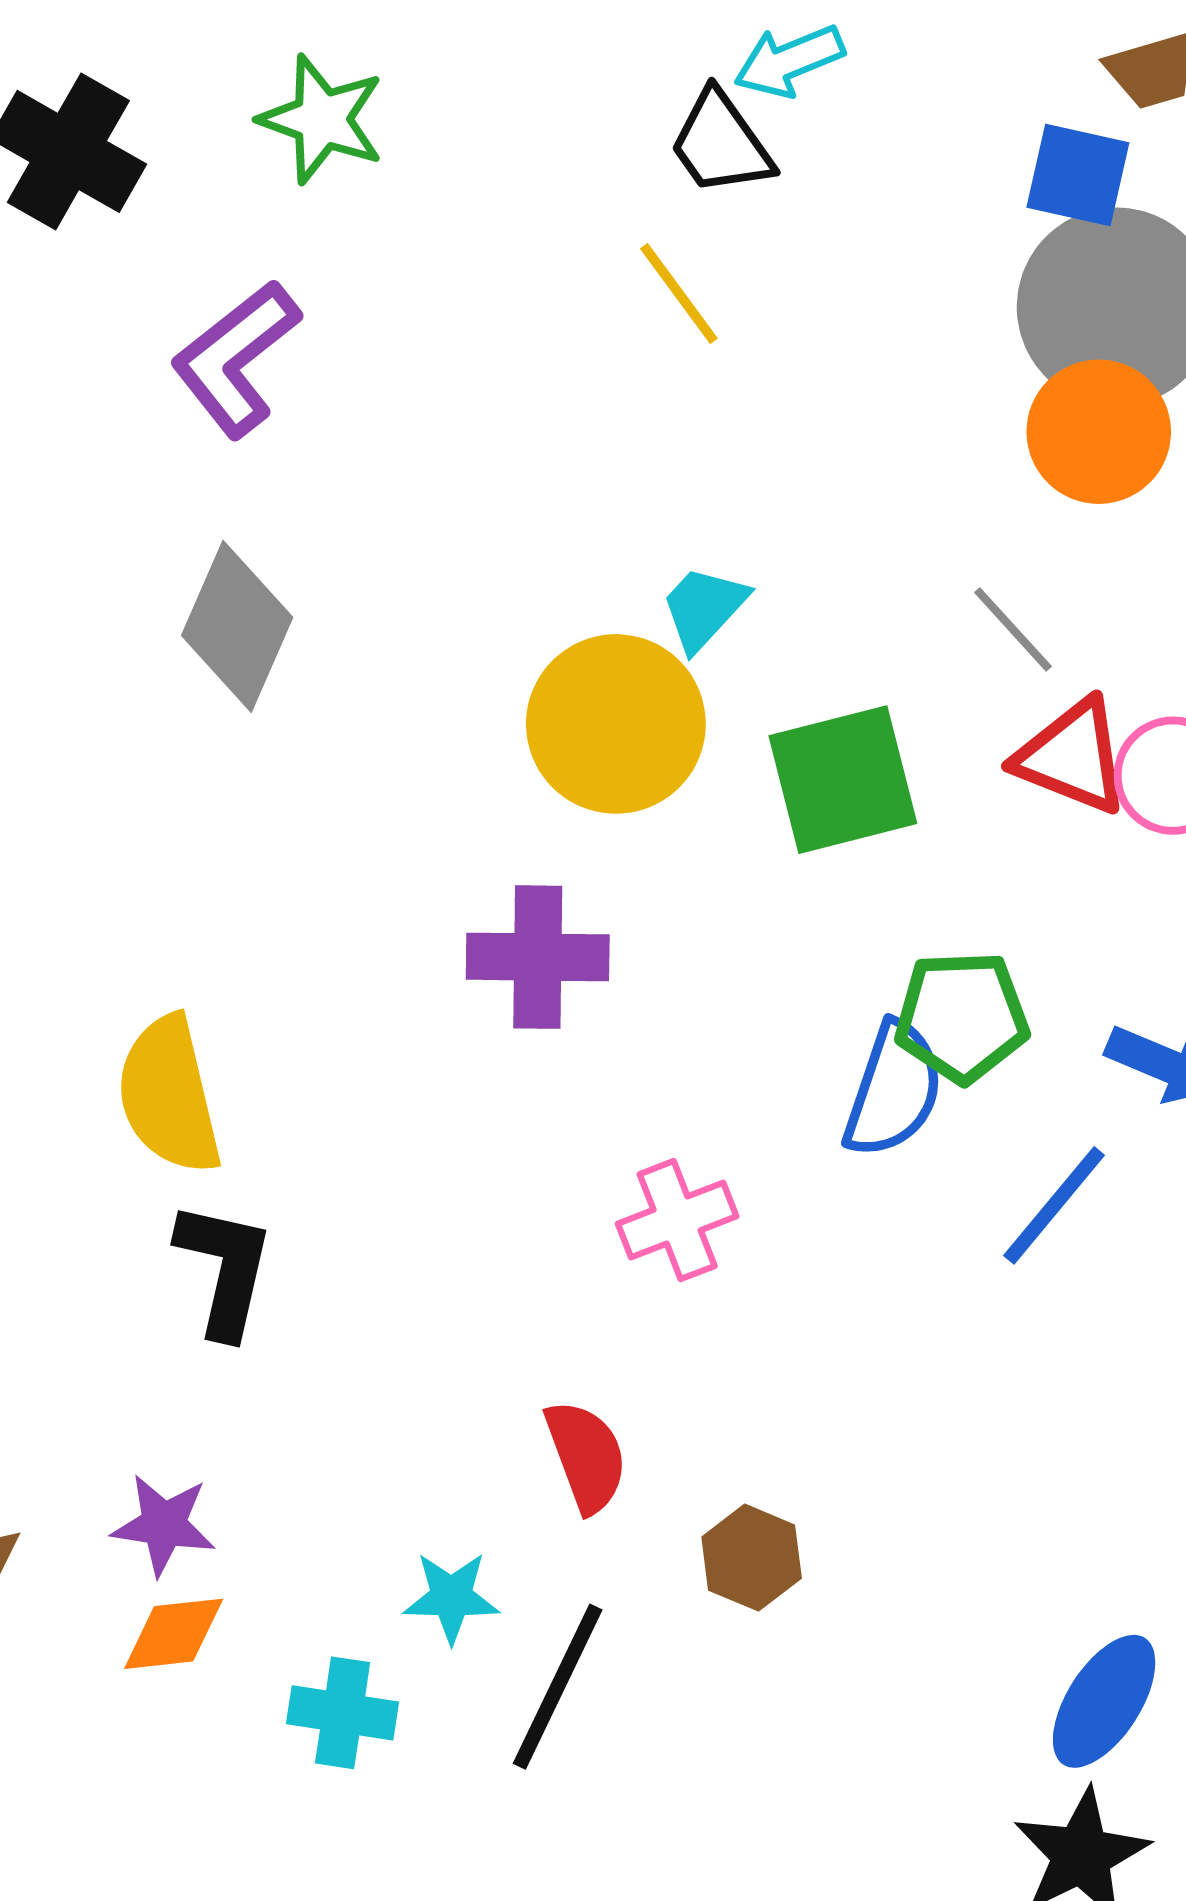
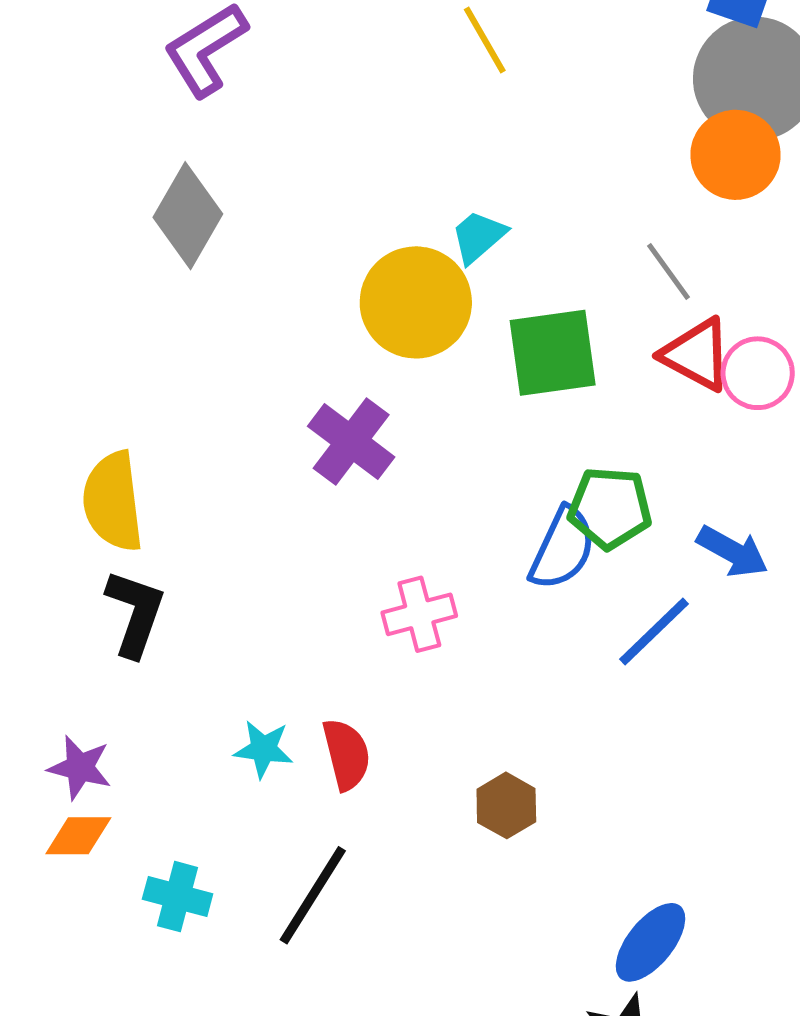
purple cross: (538, 957) -> (351, 442), turned 30
brown hexagon: (752, 1558) -> (506, 805), moved
cyan star: (451, 1597) -> (263, 749), moved

